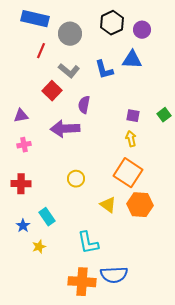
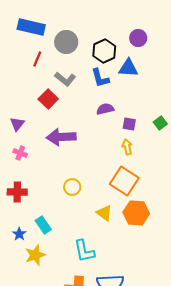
black hexagon: (112, 23) -> (104, 51), moved
purple semicircle: (84, 105) -> (105, 109), moved, turned 66
purple triangle: (21, 116) -> (17, 124), turned -42
pink cross: (24, 145) -> (20, 153), turned 32
yellow star: (39, 247) -> (35, 255), size x1.5

